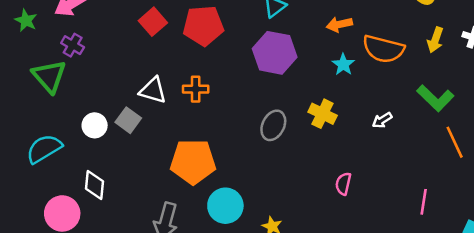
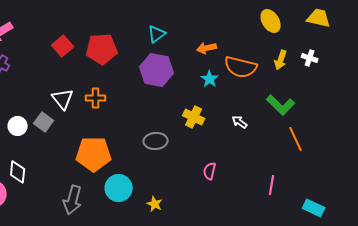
white triangle: (153, 90) -> (63, 99), turned 35
white arrow: (382, 120) -> (240, 122), turned 70
gray ellipse: (273, 125) -> (156, 141), moved, turned 60

